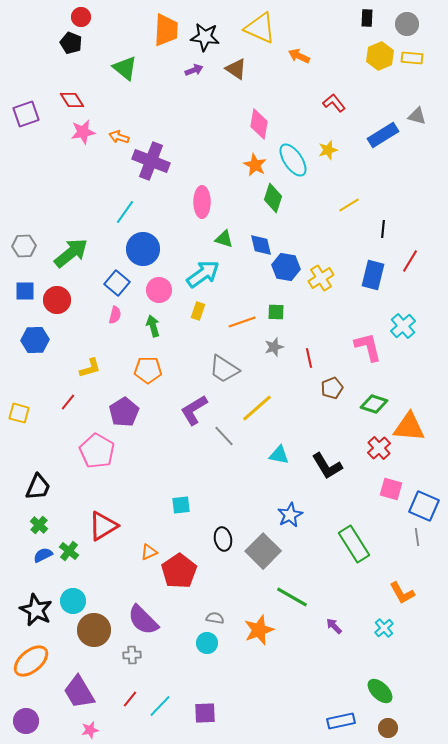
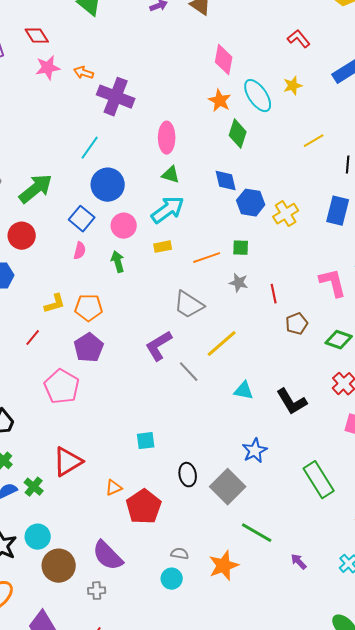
green triangle: (224, 239) -> (171, 175), moved
yellow rectangle: (198, 311) -> (163, 247), turned 60
gray star: (274, 347) -> (239, 283), turned 30
orange pentagon: (148, 370) -> (89, 308), moved

